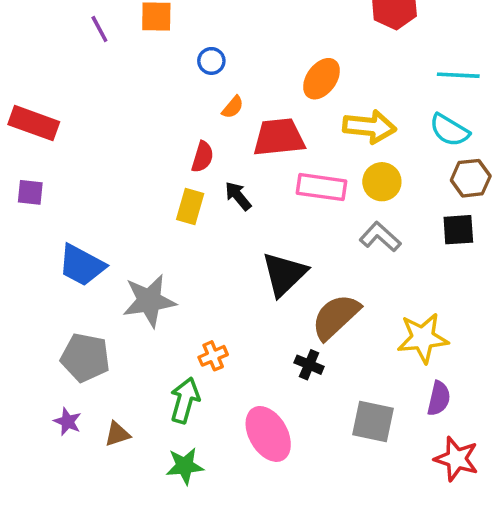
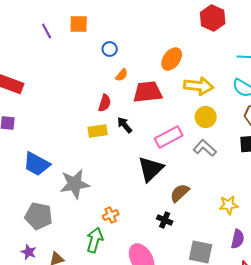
pink rectangle: (322, 187) -> (169, 137), moved, turned -36
yellow rectangle: (190, 207) -> (98, 131), turned 66
brown semicircle: (336, 317) -> (180, 193), size x0.7
yellow star: (423, 338) -> (229, 205), size x0.7

